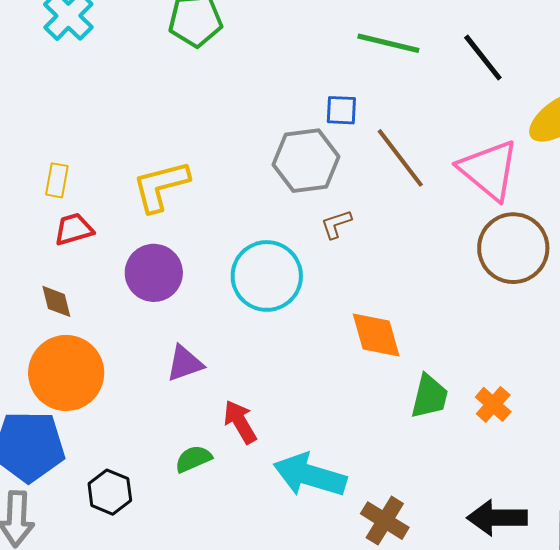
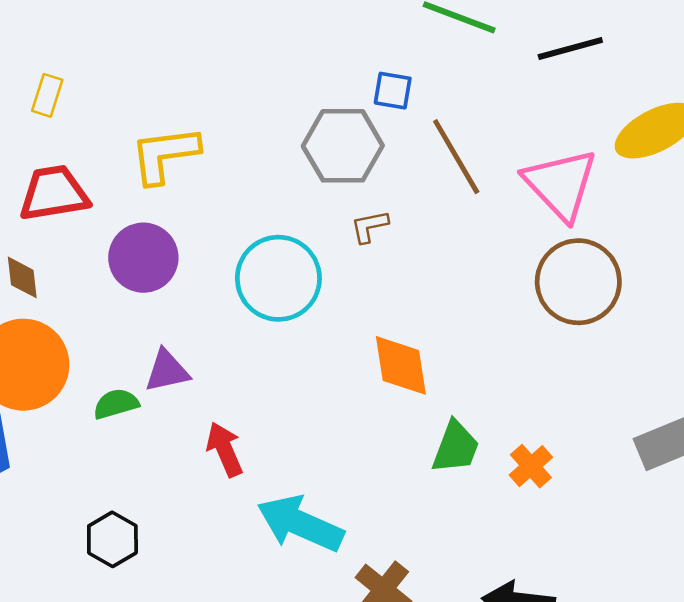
black line: (483, 58) -> (570, 49), turned -74
yellow rectangle: (57, 180) -> (47, 95), moved
red trapezoid: (74, 229) -> (54, 193), size x1.5
green semicircle: (193, 459) -> (116, 404), moved
black hexagon: (110, 492) -> (112, 539), moved

